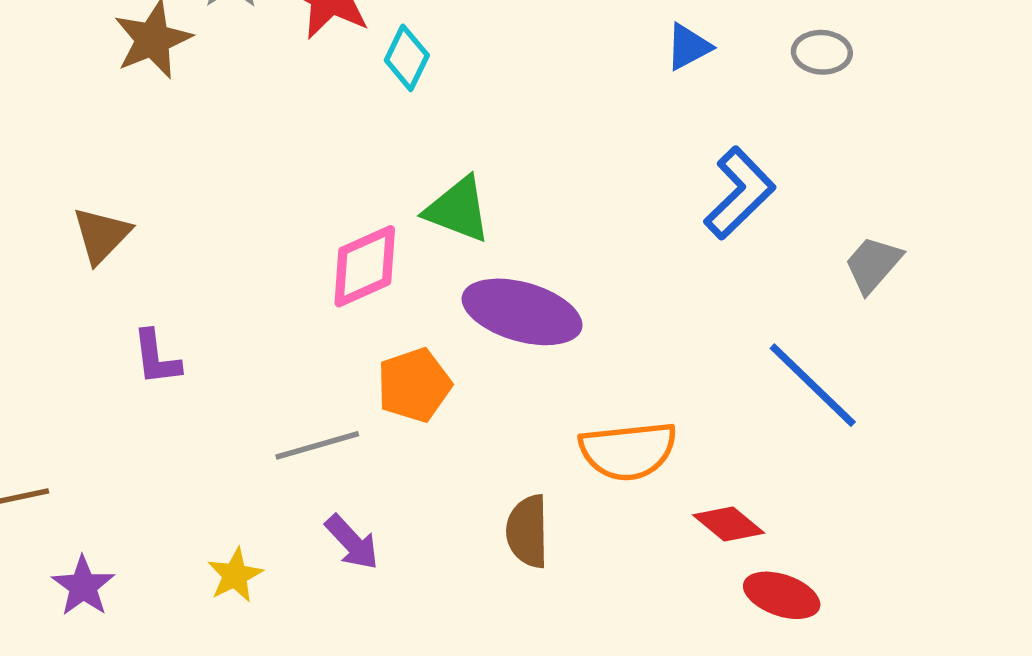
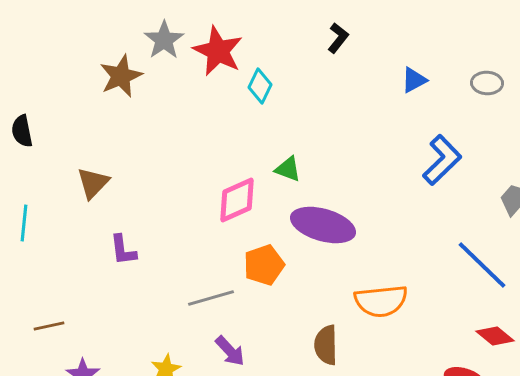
green triangle: (458, 210) -> (288, 169), size x0.7
red diamond: (729, 524) -> (495, 336), moved

